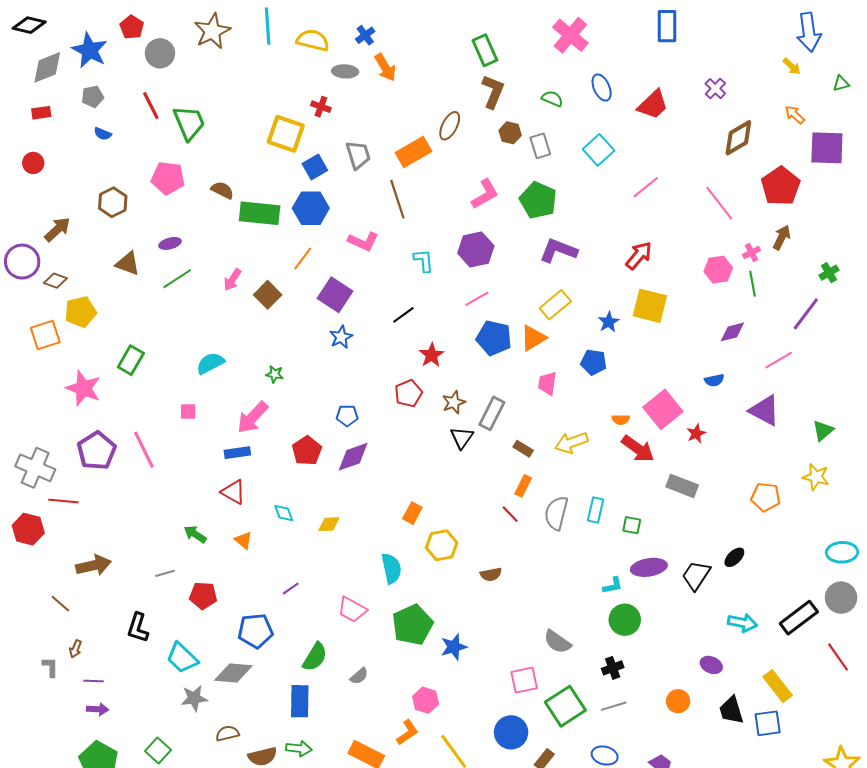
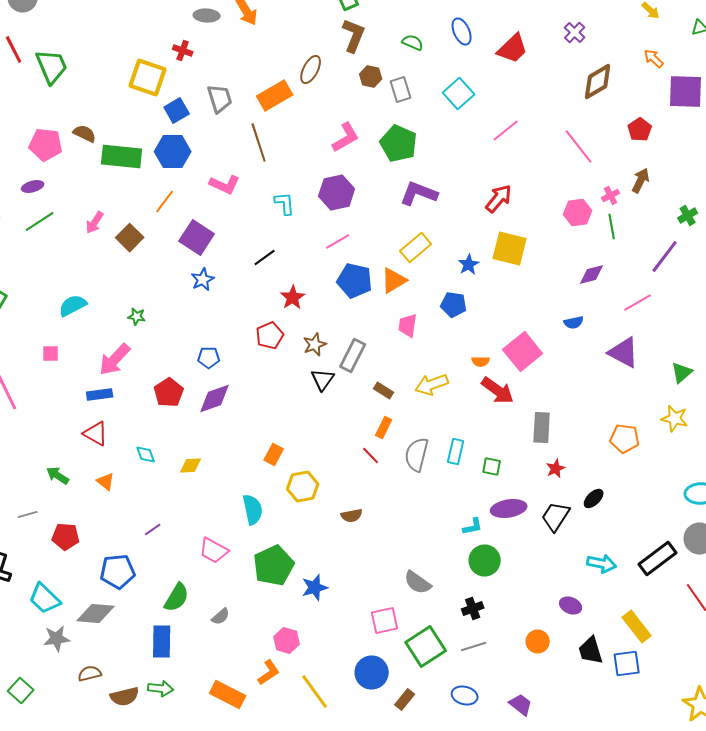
pink pentagon: (168, 178) -> (46, 144), moved
red pentagon: (781, 186) -> (640, 130), size x0.6
red star: (696, 434) -> (556, 468), moved
gray rectangle: (682, 486) -> (542, 428), turned 72

